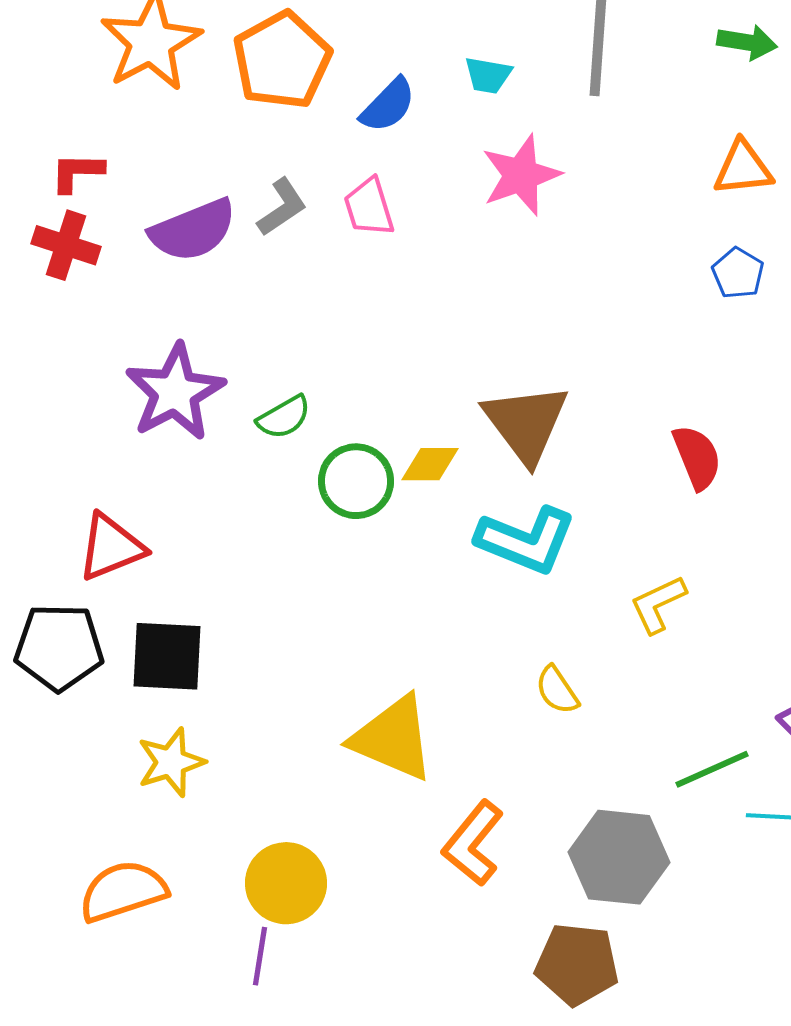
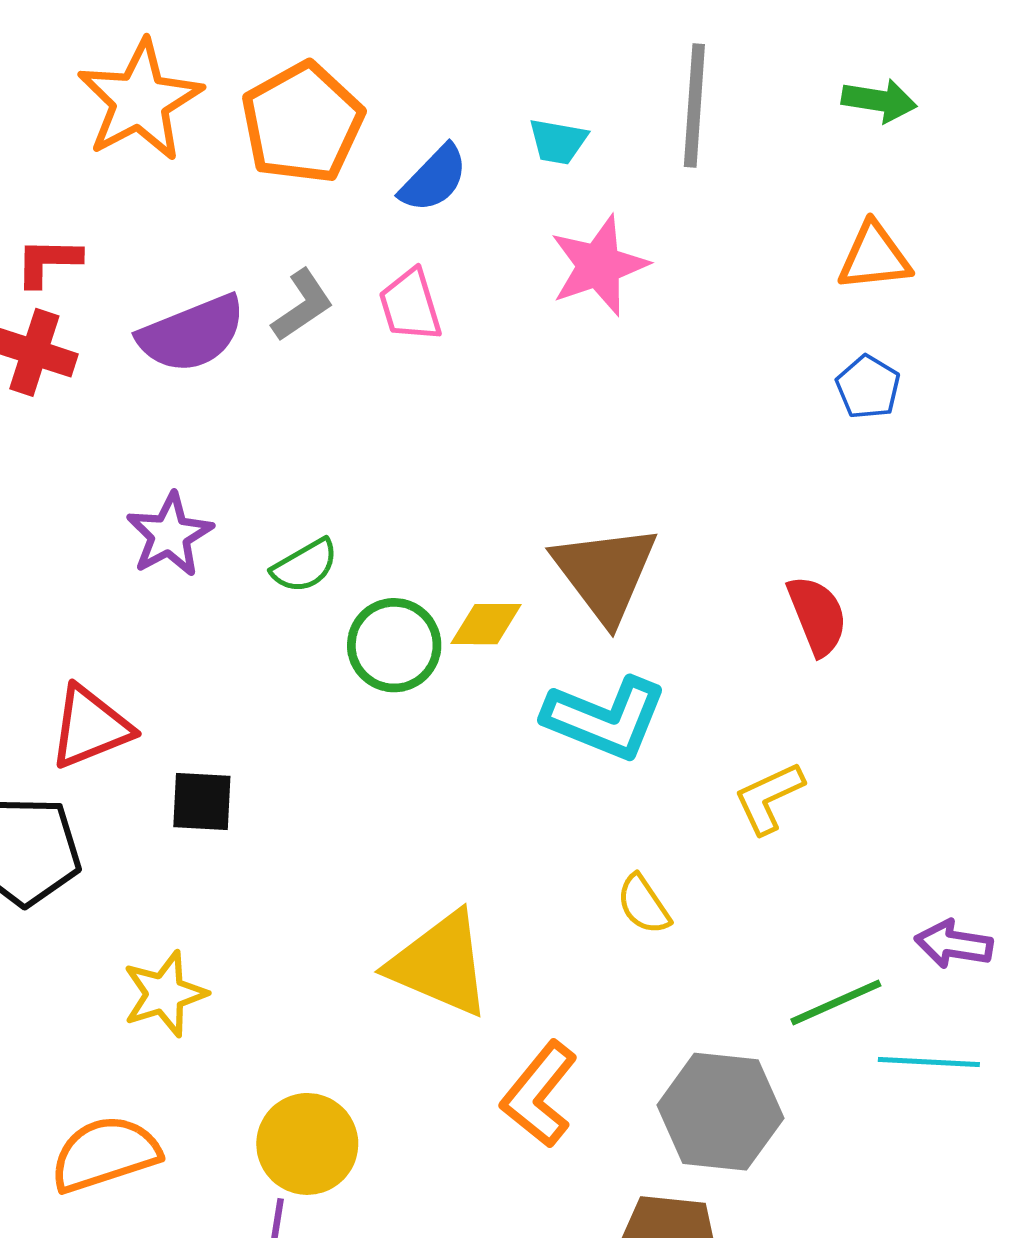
purple star: (175, 392) -> (170, 535), size x0.7
black square: (167, 656) -> (202, 801), moved, size x0.7

